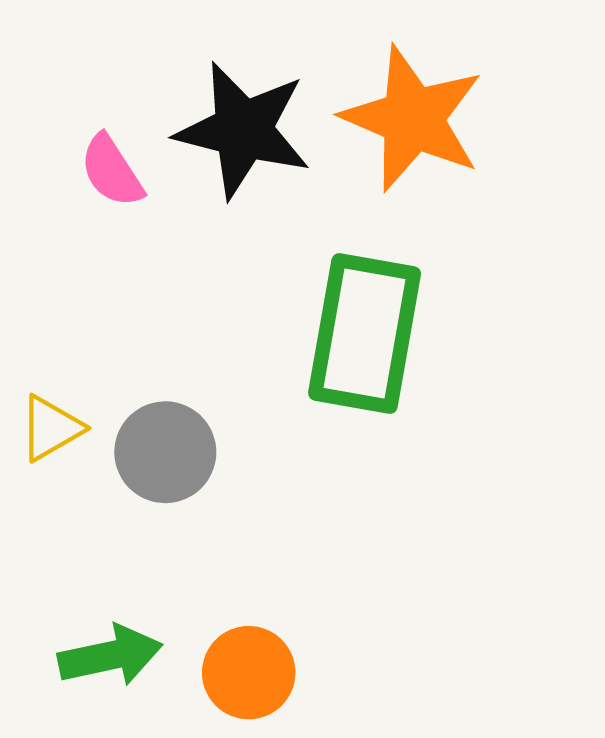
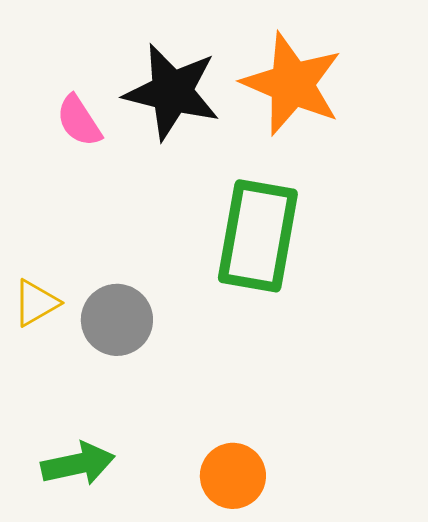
orange circle: (249, 673) -> (233, 476), moved

